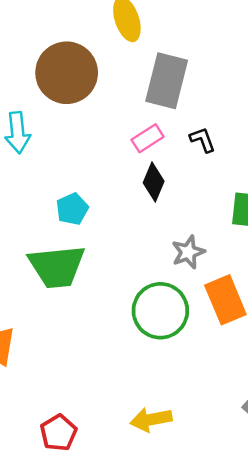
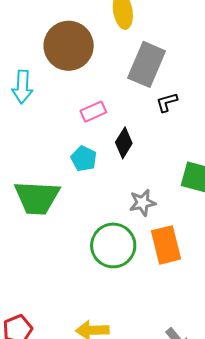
pink rectangle: (148, 138) -> (93, 112), moved
black L-shape: (203, 140) -> (167, 102), moved, turned -95
cyan pentagon: (72, 209) -> (84, 159), moved, turned -30

